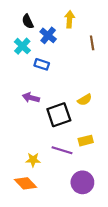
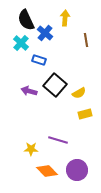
black semicircle: (28, 21) -> (26, 20), size x1.5
black square: (59, 115) -> (55, 85), moved, turned -30
yellow rectangle: (86, 141) -> (85, 114), moved
orange diamond: (26, 183) -> (47, 171), moved

